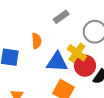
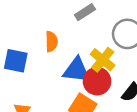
red circle: (85, 66) -> (97, 81), moved

